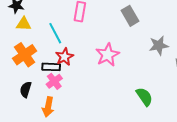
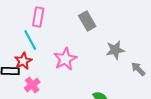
cyan line: (55, 33) -> (30, 40), moved
pink cross: (54, 81) -> (32, 85), moved

